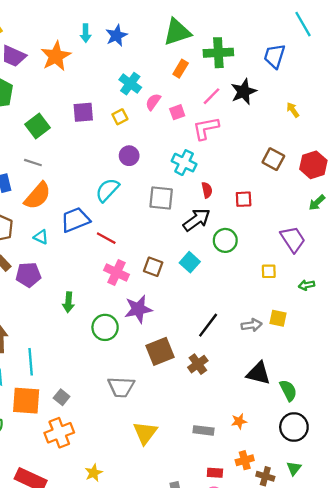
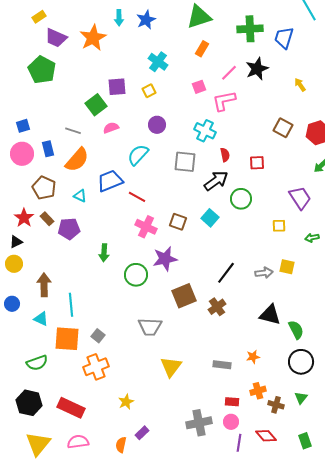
green cross: (218, 53) -> (250, 29), moved
pink semicircle: (153, 102) -> (111, 128), moved, turned 35
green square: (38, 126) -> (96, 105), moved

